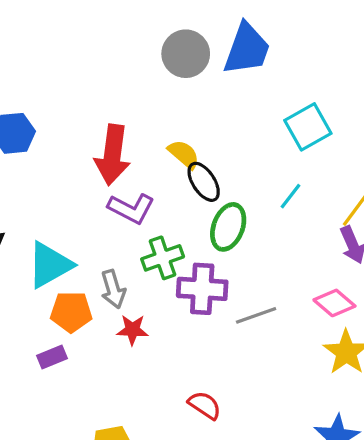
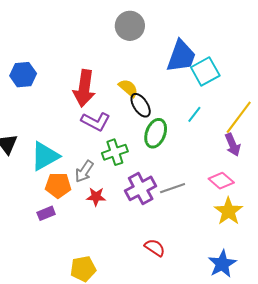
blue trapezoid: (247, 49) -> (181, 56), moved
gray arrow: (113, 289) -> (84, 171), turned 50
purple cross: (202, 289) -> (141, 188), moved, turned -32
red semicircle: (205, 405) -> (155, 248), moved

